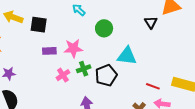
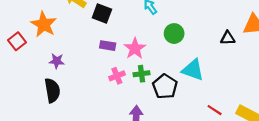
black triangle: (151, 22) -> (228, 38), turned 48
pink star: (73, 48) -> (135, 48), turned 30
black pentagon: (106, 75) -> (165, 86), turned -30

